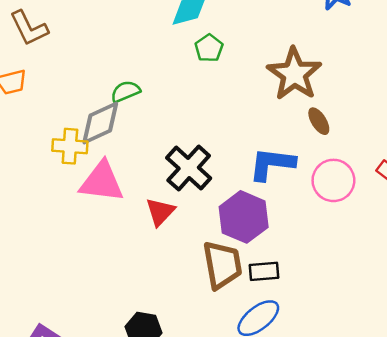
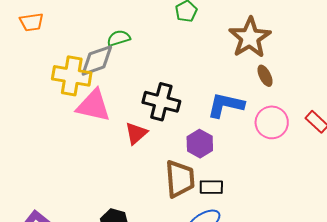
yellow cross: (70, 146) -> (72, 76), size x1.4
black cross: (189, 168) -> (161, 102), turned -33
purple hexagon: (244, 217) -> (200, 144), size x0.7

